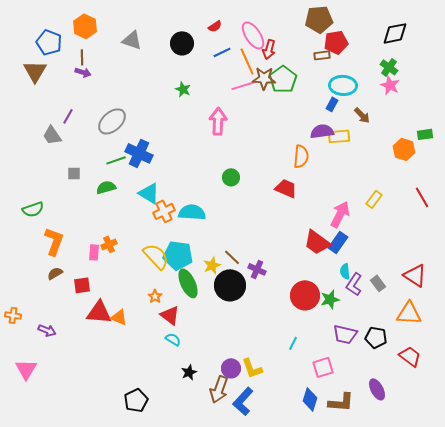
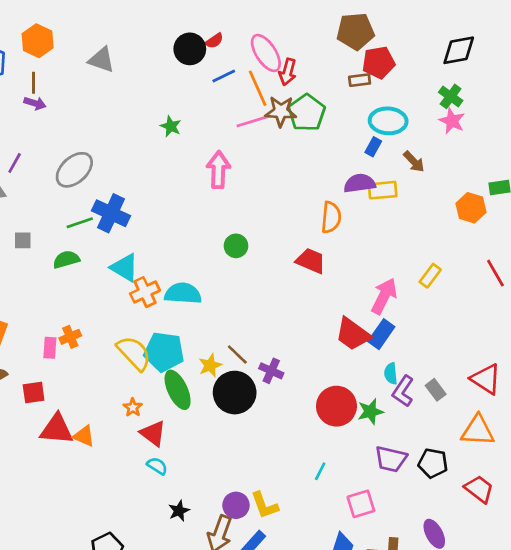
black circle: (182, 43) -> (190, 49), moved

